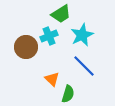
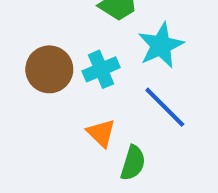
cyan cross: (49, 36) -> (101, 69), moved

